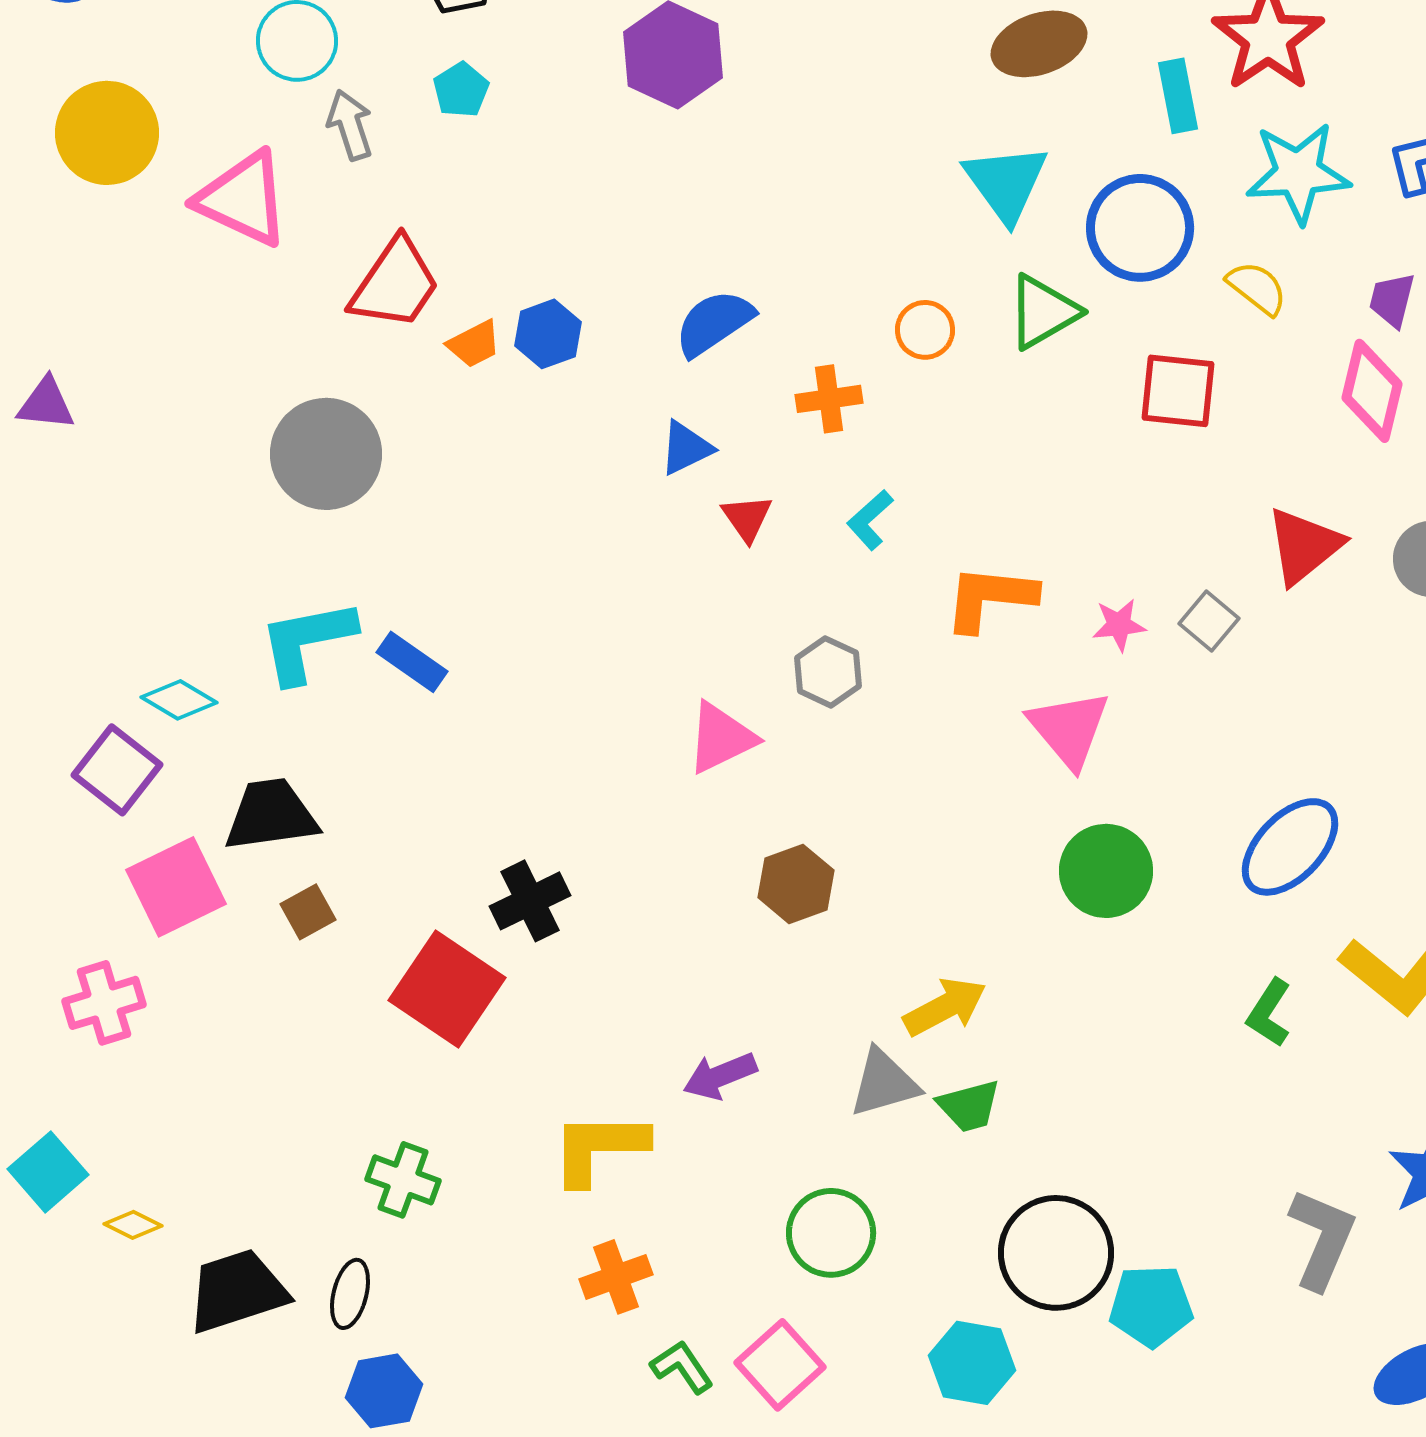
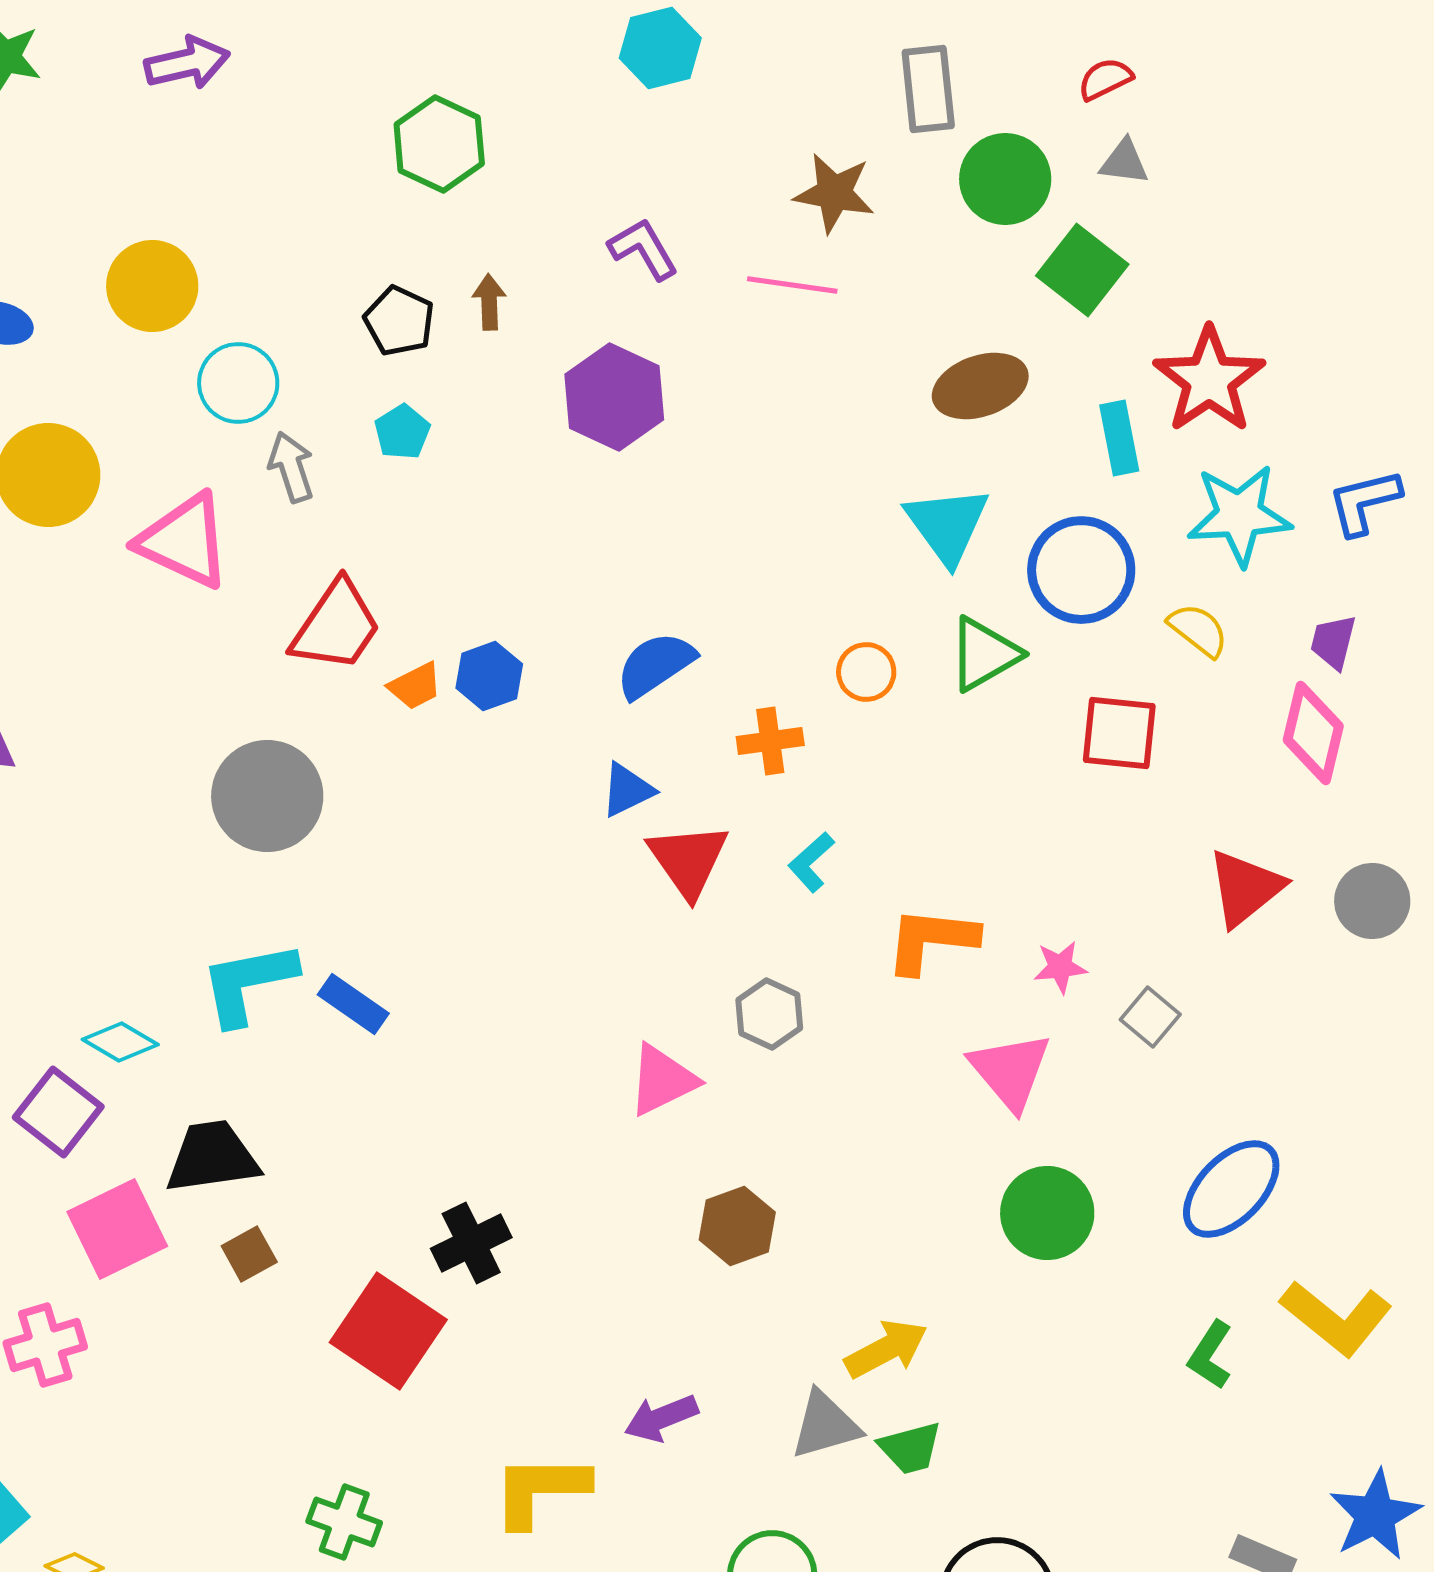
red triangle: (747, 518) -> (688, 860), size x1.6
gray square: (1209, 621) -> (1150, 1017), moved

